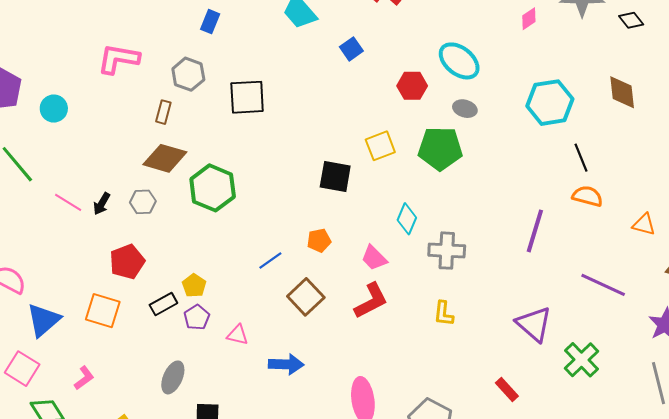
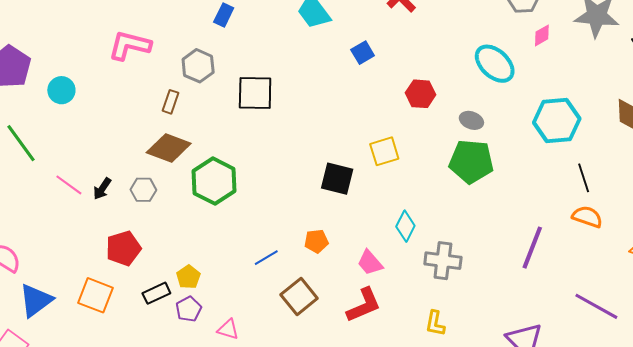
cyan ellipse: (459, 61) -> (495, 64), moved
green pentagon: (440, 148) -> (471, 161), moved

